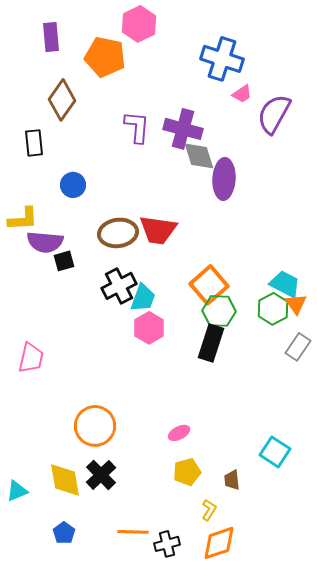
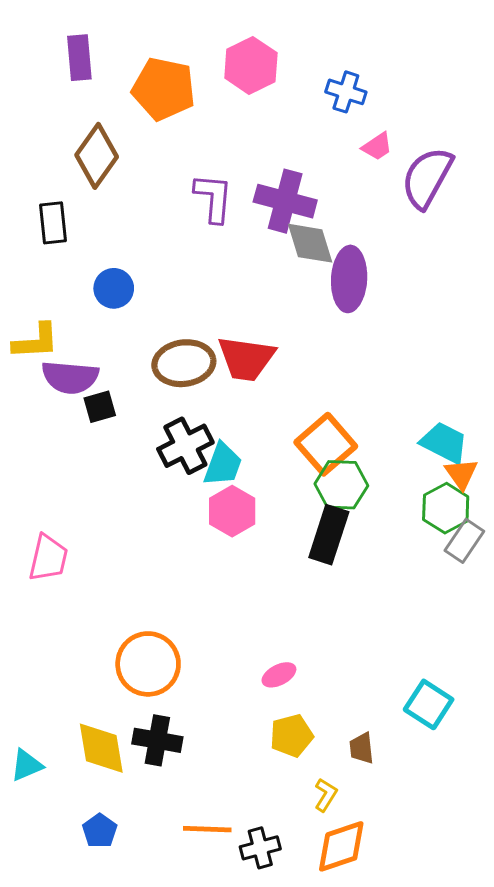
pink hexagon: (139, 24) -> (251, 65), moved
blue cross: (222, 59) -> (346, 92), size x0.6
green hexagon: (273, 309) -> (446, 508), moved
black cross: (101, 475) -> (157, 740), turned -36

